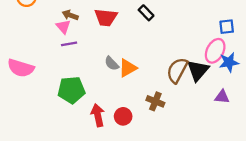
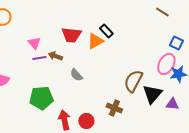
brown arrow: (70, 15) -> (55, 56), moved
blue square: (227, 27) -> (176, 43), turned 32
orange triangle: (128, 68) -> (95, 41), moved
black triangle: (198, 70) -> (152, 94), moved

